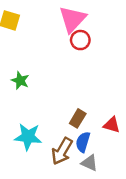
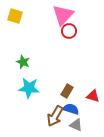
cyan star: (28, 137) -> (29, 88), moved
blue semicircle: (83, 142) -> (71, 109), turned 91

